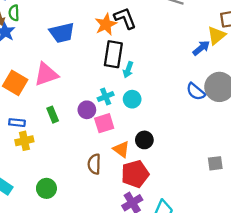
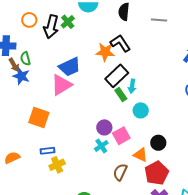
orange star: (106, 24) -> (105, 52), turned -30
black rectangle: (113, 54) -> (117, 76), turned 50
pink triangle: (46, 74) -> (61, 85), moved
cyan cross: (106, 97) -> (101, 146), moved
green rectangle: (53, 115) -> (121, 95), moved
brown semicircle: (94, 164) -> (120, 172), turned 36

